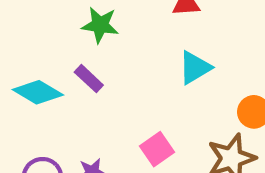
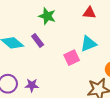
pink square: (157, 149) -> (72, 58), moved

